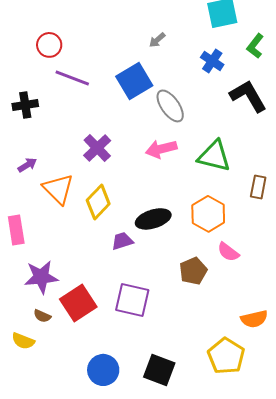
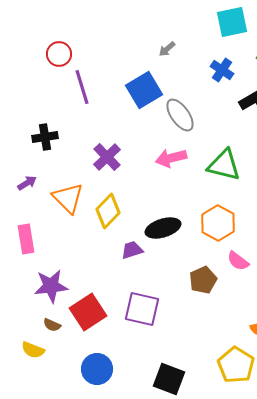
purple line: (72, 78) -> (82, 87), turned 52
black cross: (25, 105) -> (45, 137), moved
purple arrow: (27, 165) -> (27, 183), moved
blue circle: (103, 370) -> (97, 369), moved

